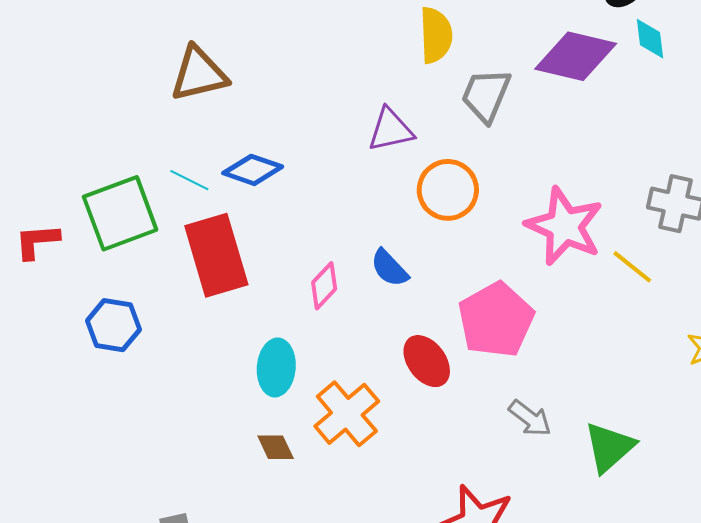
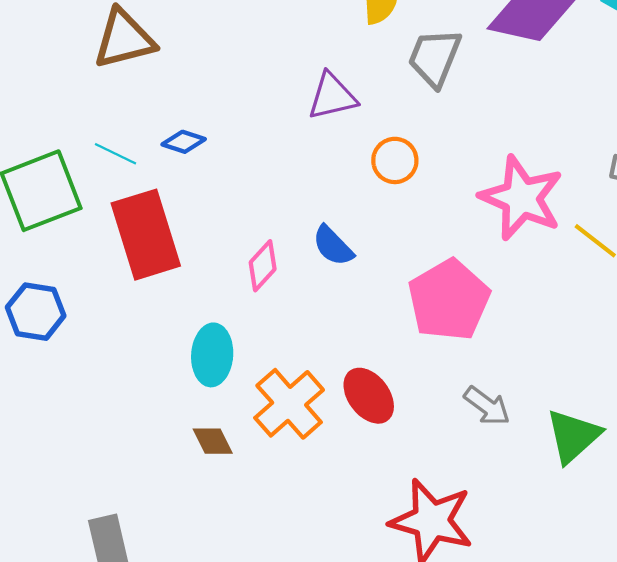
blue diamond: (253, 170) -> (184, 142), size x0.7
orange circle: (448, 190) -> (395, 160), size x0.7
red ellipse: (427, 361) -> (369, 396), moved

